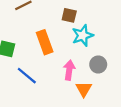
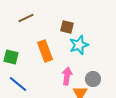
gray circle: (98, 64) -> (93, 79), moved
blue line: (27, 76) -> (18, 84), moved

